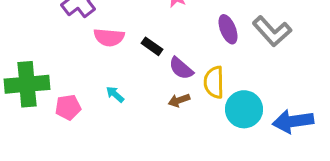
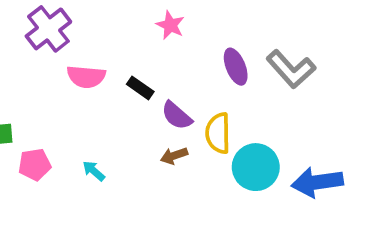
cyan arrow: (115, 94) -> (94, 171), moved

